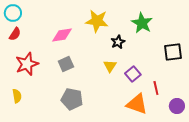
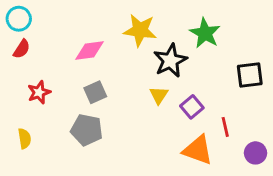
black star: (118, 42) -> (170, 61), size x1.6
red star: (27, 64) -> (39, 92), size x0.7
gray pentagon: (72, 99) -> (87, 130), moved

